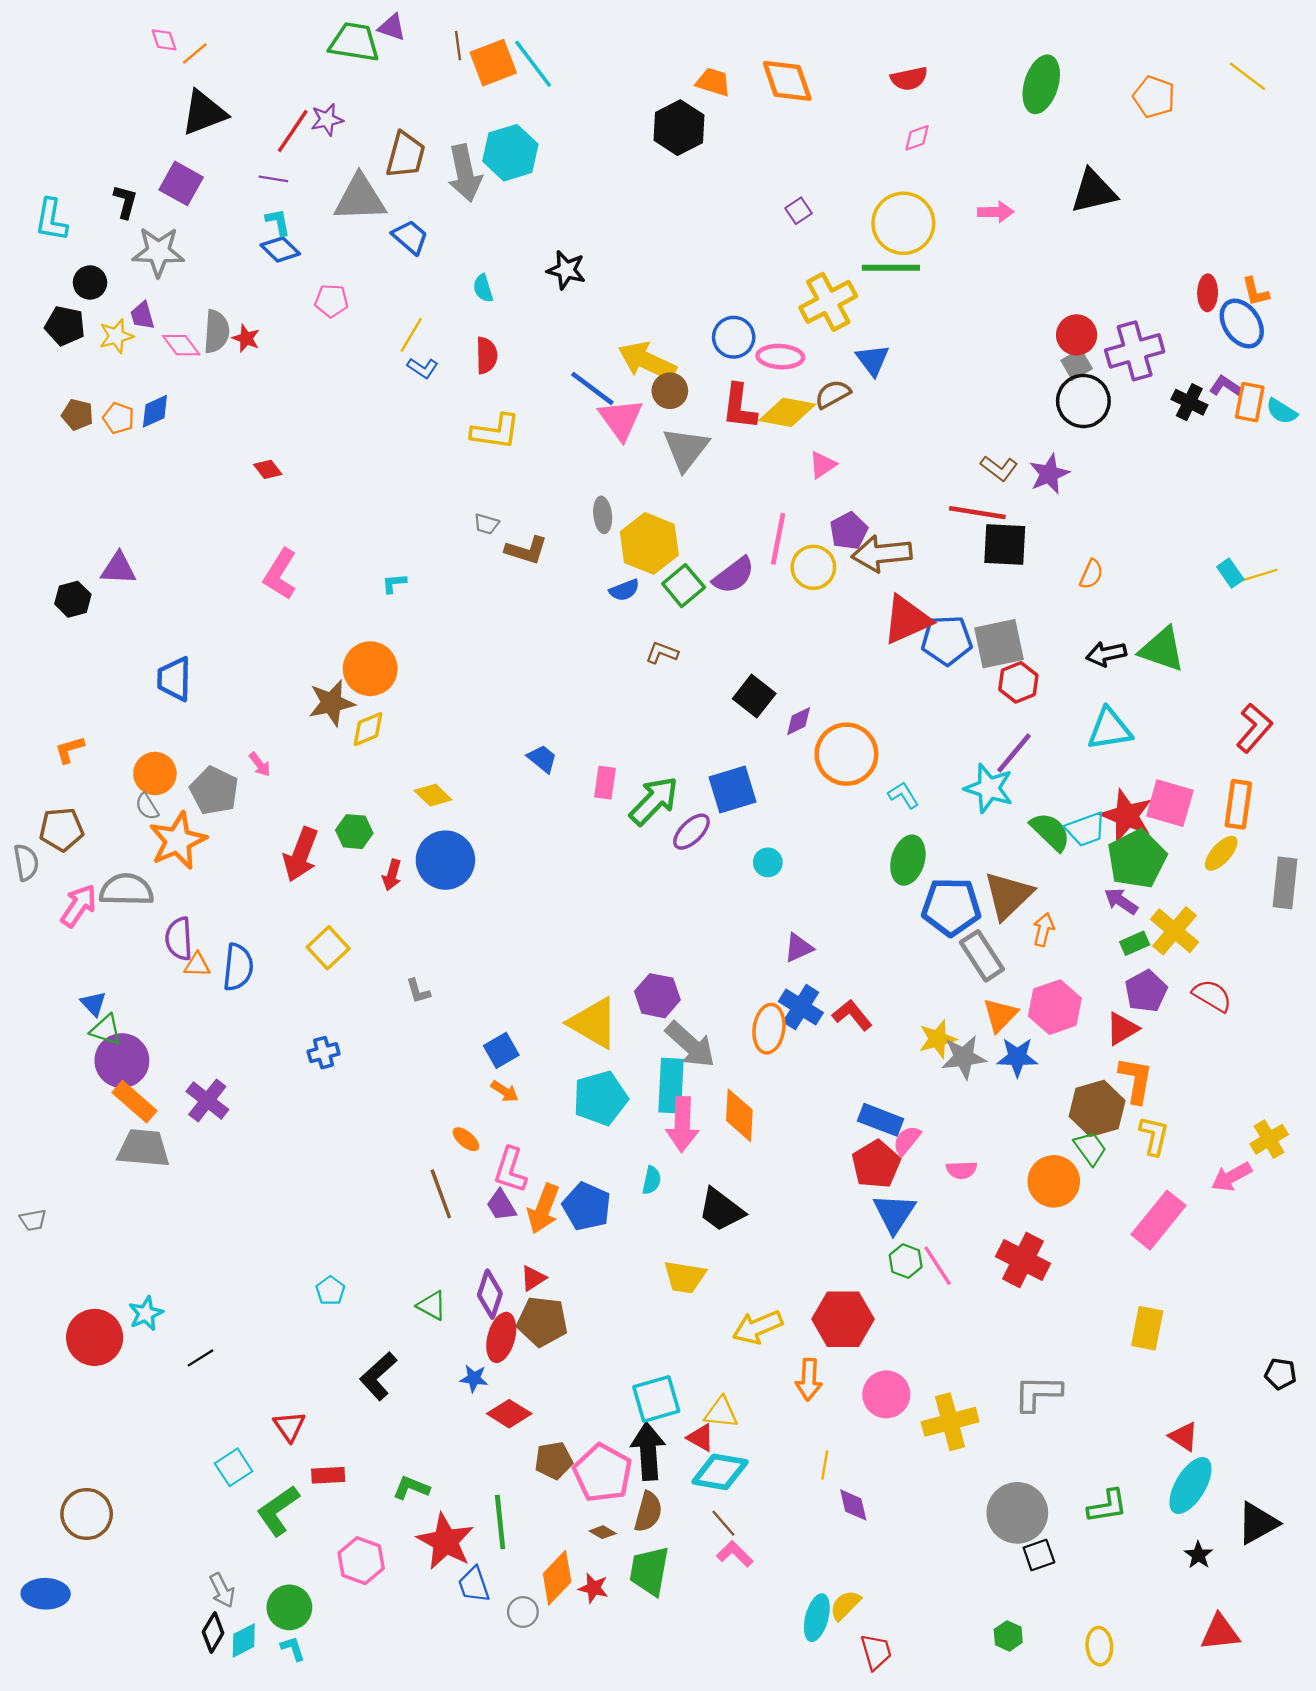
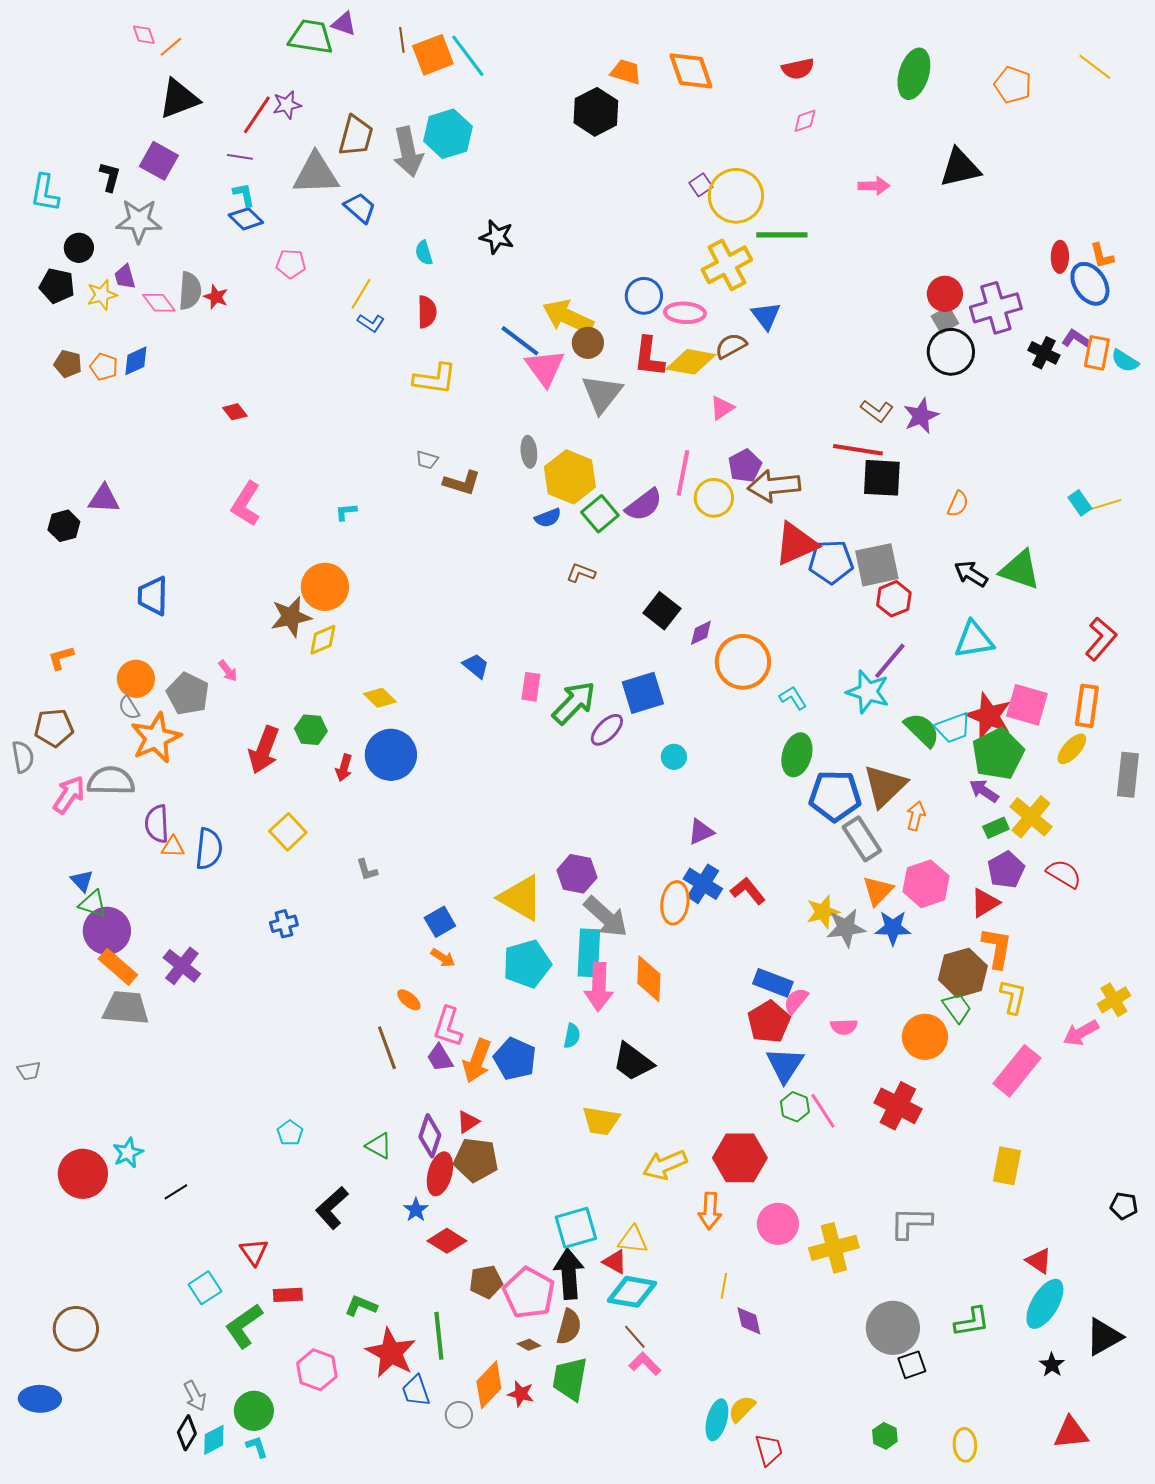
yellow circle: (903, 223) -> (736, 196), moved
black arrow: (1106, 654) -> (971, 574), turned 44
blue star: (474, 1378) -> (416, 1210), turned 30

